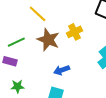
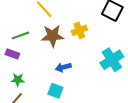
brown star: (48, 40) -> (53, 36), turned -30

